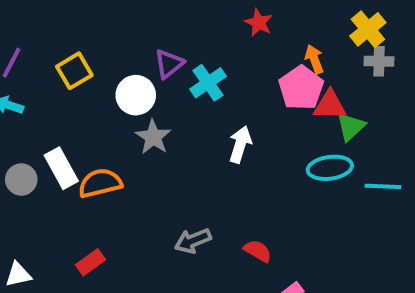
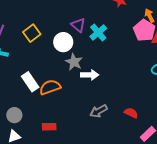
purple triangle: (169, 64) -> (78, 25), turned -35
white arrow: (240, 144) -> (90, 75), moved, turned 78
gray circle: (21, 180) -> (14, 115), moved
red rectangle: (90, 262) -> (49, 127), turned 40

